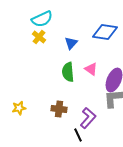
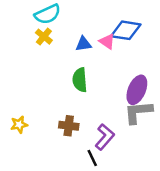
blue triangle: (71, 43) -> (84, 44), turned 40
pink triangle: (91, 69) -> (107, 41), moved

